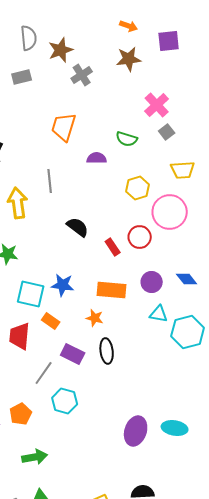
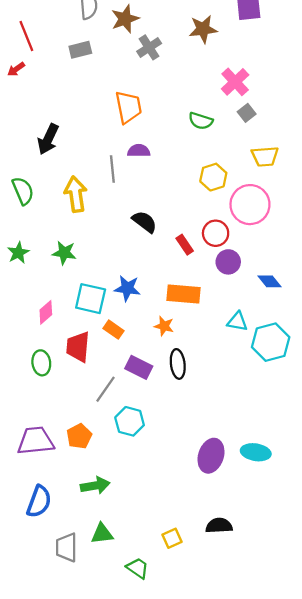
orange trapezoid: (64, 127) -> (128, 107), turned 152
purple semicircle: (97, 158) -> (139, 151), moved
purple circle: (152, 282) -> (228, 262), moved

